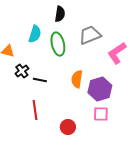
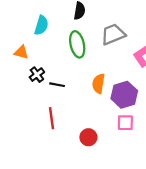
cyan semicircle: (35, 34) -> (41, 25), moved

